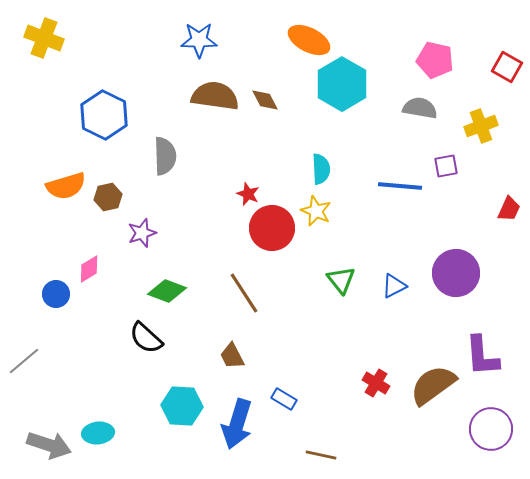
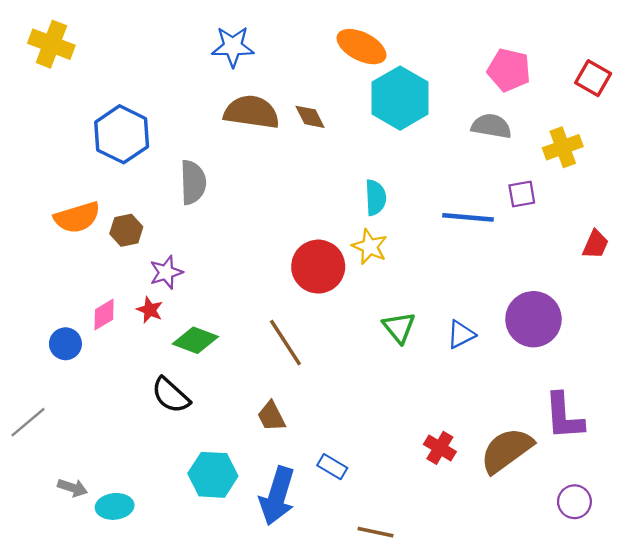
red star: (248, 194) -> (150, 310), moved
purple circle: (491, 429) -> (574, 502), size x0.7
gray arrow: (49, 445) -> (72, 488), moved, size x0.6

